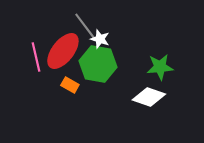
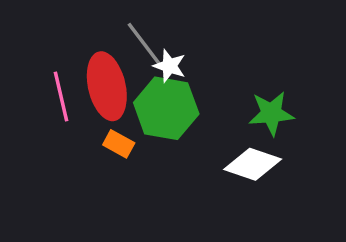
red ellipse: (63, 51) -> (107, 86), turned -51

